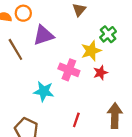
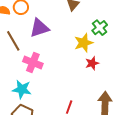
pink cross: (69, 70) -> (33, 62), moved
cyan star: (44, 91) -> (22, 89), moved

